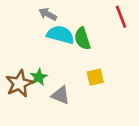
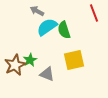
cyan semicircle: (60, 35) -> (47, 27), turned -50
yellow square: (95, 77) -> (74, 60), size x1.5

